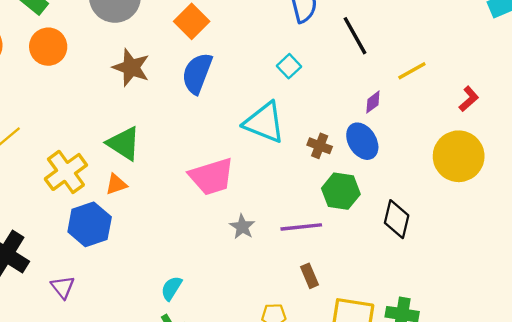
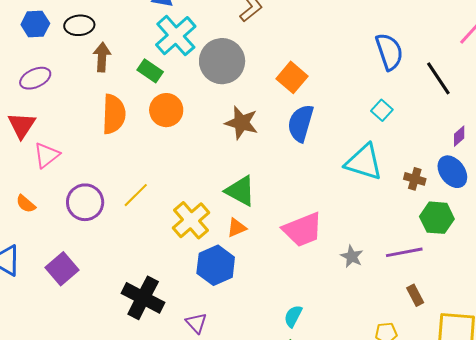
pink trapezoid: (212, 177) -> (303, 230), moved

